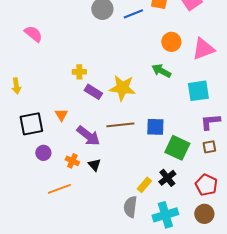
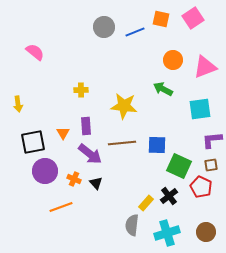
purple rectangle: (93, 92) -> (86, 126), moved, turned 54
purple circle: (43, 153) -> (45, 171), size x1.6
red pentagon: (206, 185) -> (201, 187), moved

